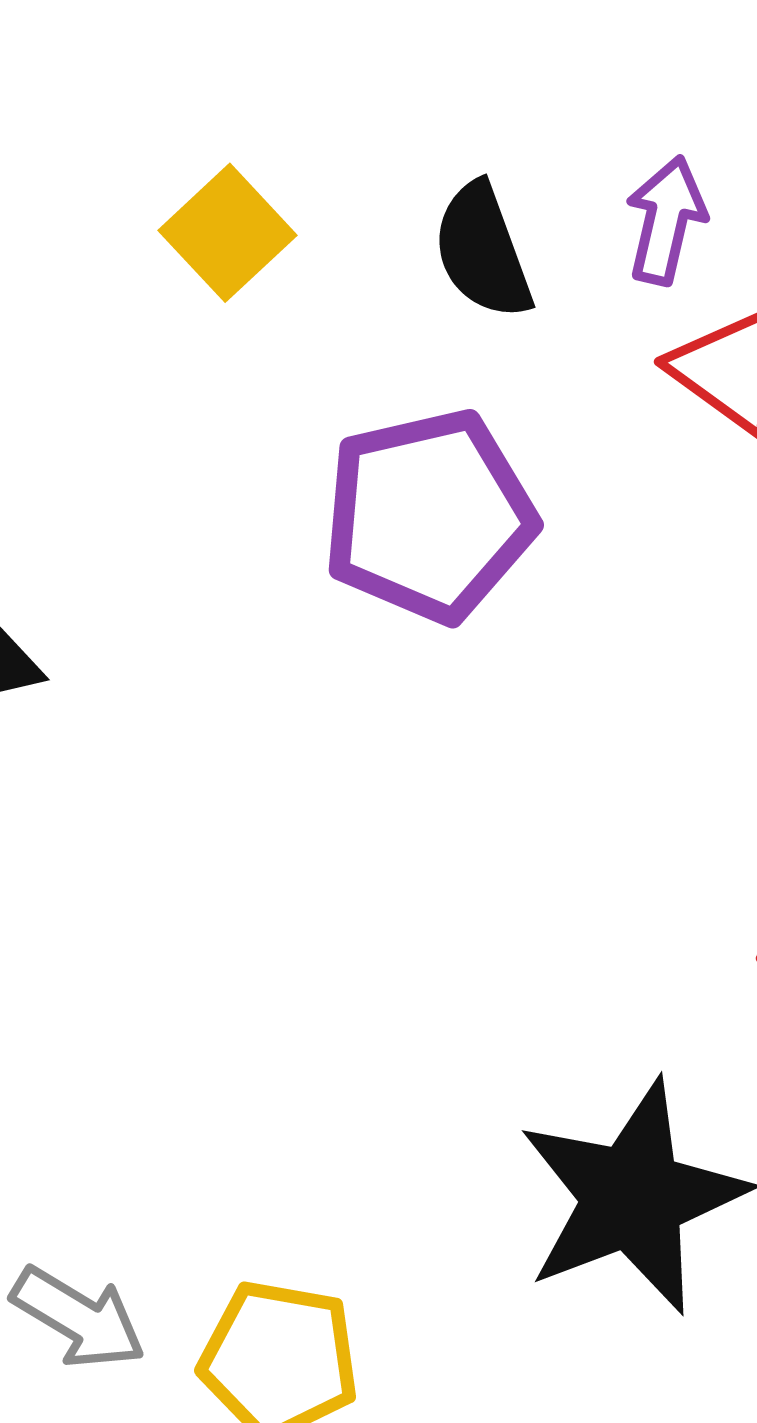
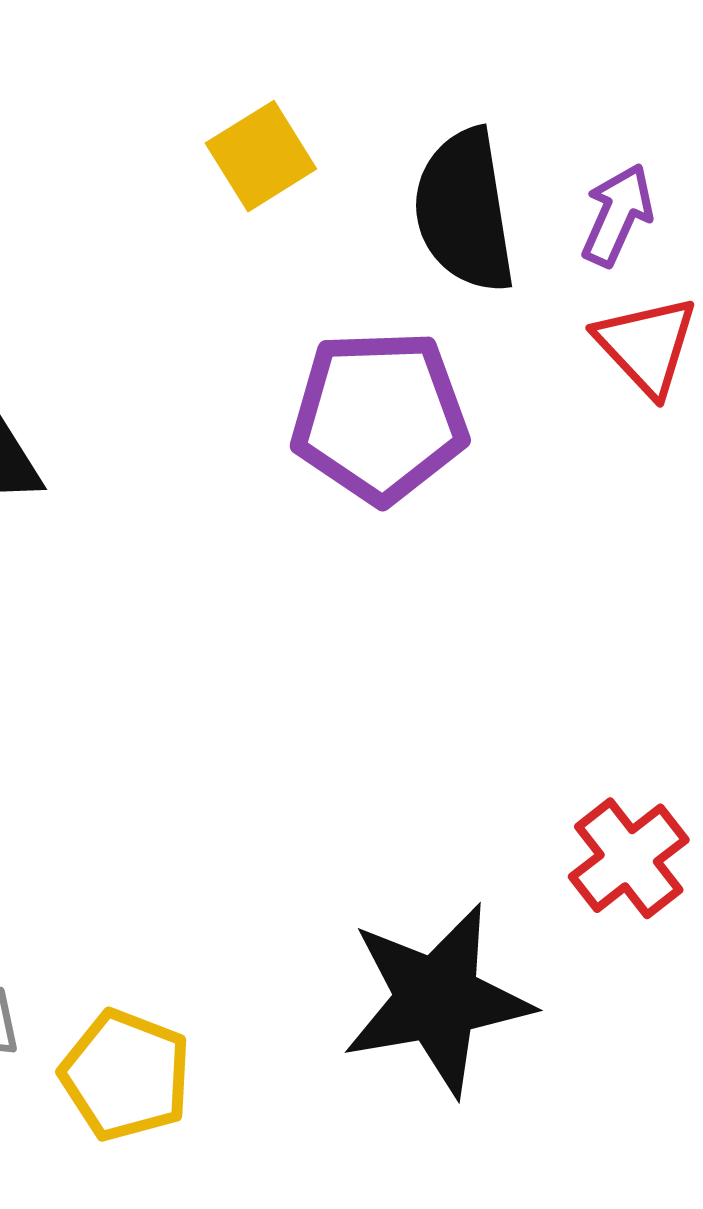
black semicircle: (483, 251) -> (464, 211), size x1.4

